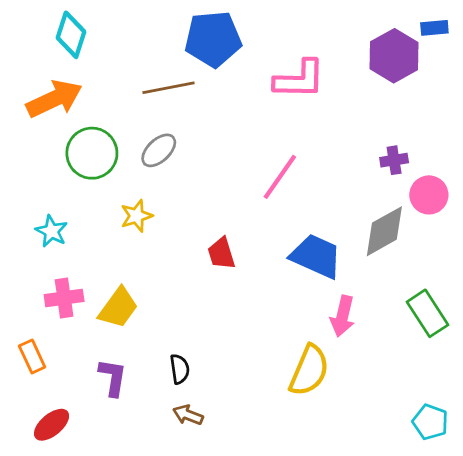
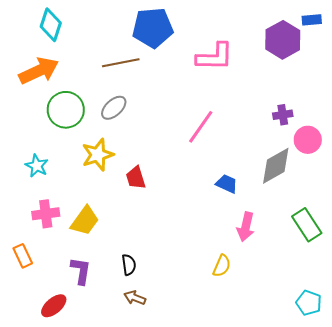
yellow star: (136, 216) -> (98, 155), size x1.4
red trapezoid: (221, 253) -> (136, 178), moved
blue trapezoid: (316, 256) -> (227, 184), size x0.6
yellow semicircle: (309, 370) -> (222, 266), size x0.6
red ellipse: (52, 425) -> (54, 306), moved

